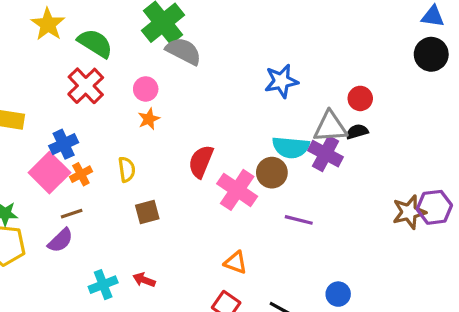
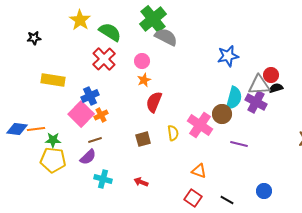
red circle: (360, 98) -> (271, 75), moved
cyan semicircle: (291, 147) -> (234, 98), turned -80
red semicircle: (201, 162) -> (154, 102), moved
yellow semicircle: (127, 169) -> (173, 133), moved
cyan cross: (103, 285) -> (103, 179), moved, turned 36

